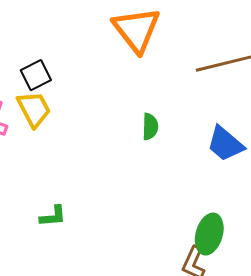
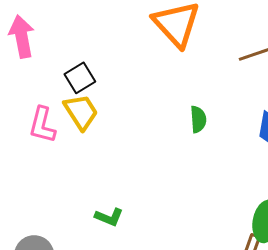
green L-shape: (53, 216) -> (109, 217), turned 32

